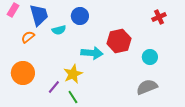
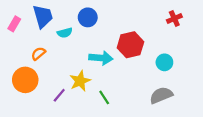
pink rectangle: (13, 10) -> (14, 24), moved
orange semicircle: (28, 37) -> (38, 54), moved
green line: (73, 97) -> (104, 97), moved

